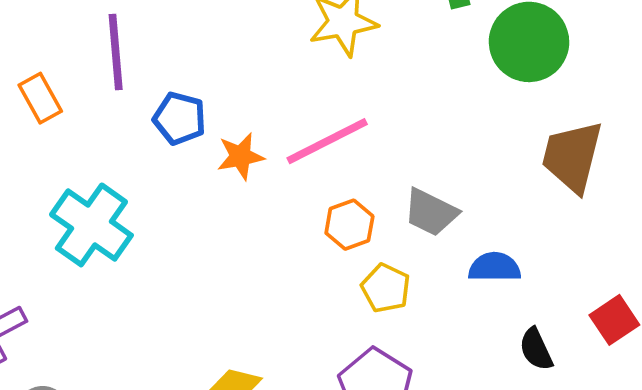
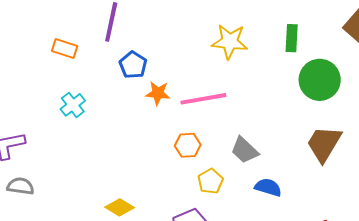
orange rectangle: (40, 98) -> (65, 48), moved, turned -60
cyan cross: (91, 225) -> (73, 105), size x0.6
orange hexagon: (349, 225) -> (188, 145), moved

